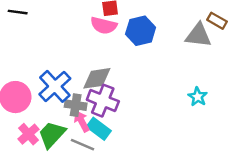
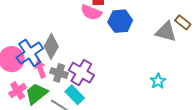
gray diamond: (97, 78) -> (51, 46), moved, turned -60
blue cross: (55, 86) -> (30, 53), moved
pink arrow: (82, 121) -> (40, 69), moved

